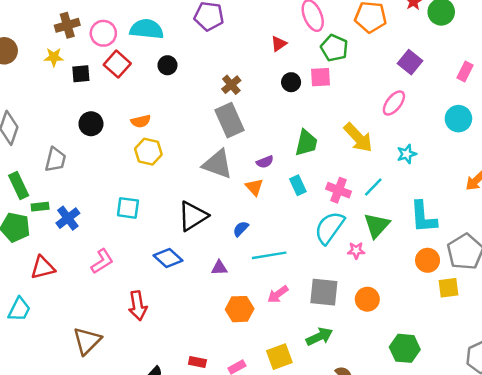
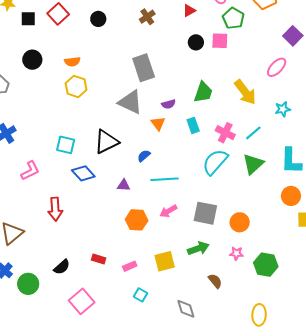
brown cross: (231, 85) -> (147, 17), moved
cyan square: (128, 208) -> (66, 145), moved
pink star: (356, 251) -> (236, 253), moved

